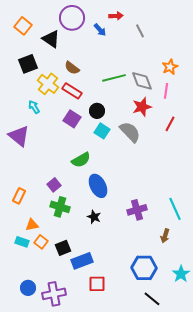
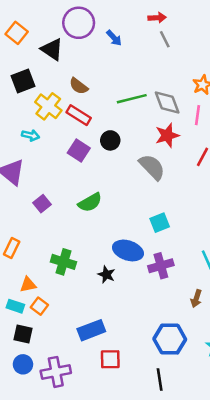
red arrow: (116, 16) -> (157, 18), moved
cyan arrow: (34, 107) -> (31, 135), turned 136
cyan square: (102, 131) -> (160, 223), moved, turned 35
purple square: (54, 185) -> (42, 204), moved
blue ellipse: (98, 186) -> (128, 250), moved, turned -45
black square: (63, 248) -> (23, 334), moved, turned 35
black line: (152, 299) -> (160, 380), moved, turned 42

